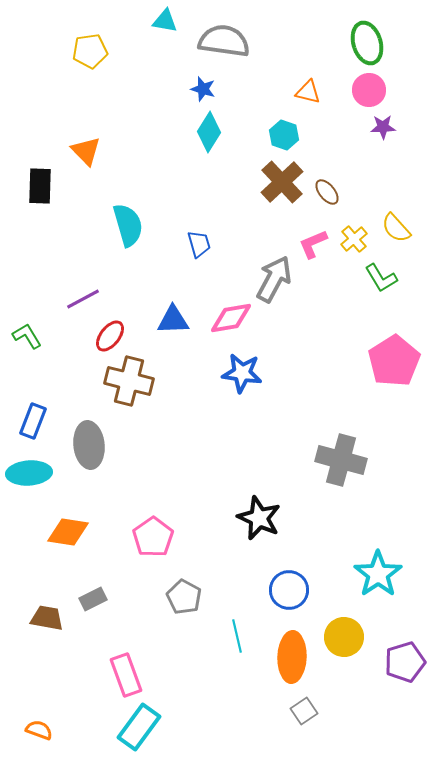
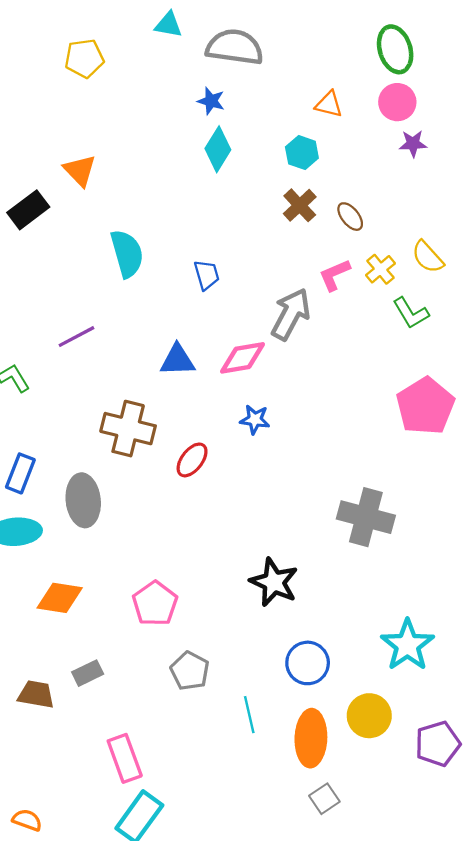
brown cross: (282, 182) -> (300, 205), size x0.7
black rectangle: (40, 186) -> (28, 210), turned 51
red ellipse: (110, 336) -> (192, 460), moved
blue star: (242, 373) -> (255, 420), size x0.7

